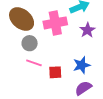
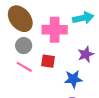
purple star: (87, 30) -> (86, 54), moved
red square: (55, 72) -> (48, 61), moved

